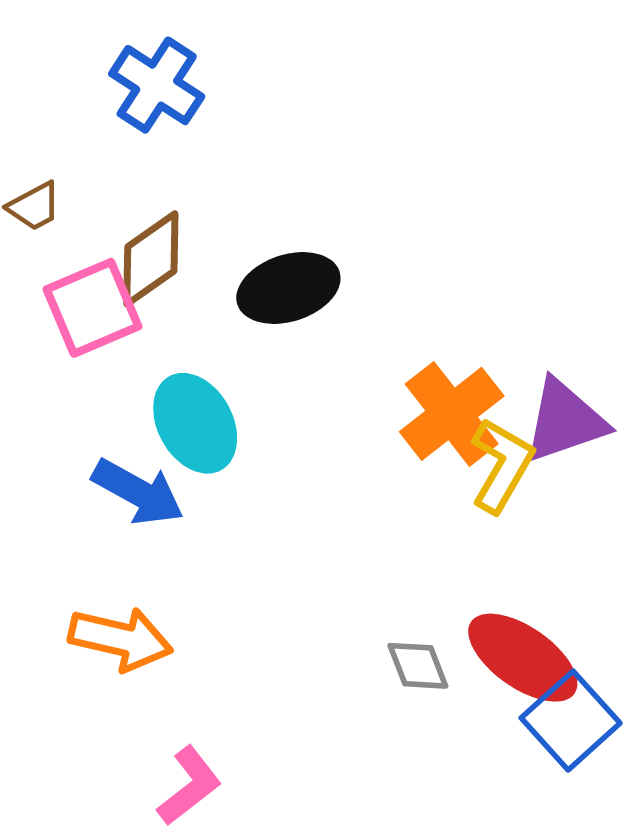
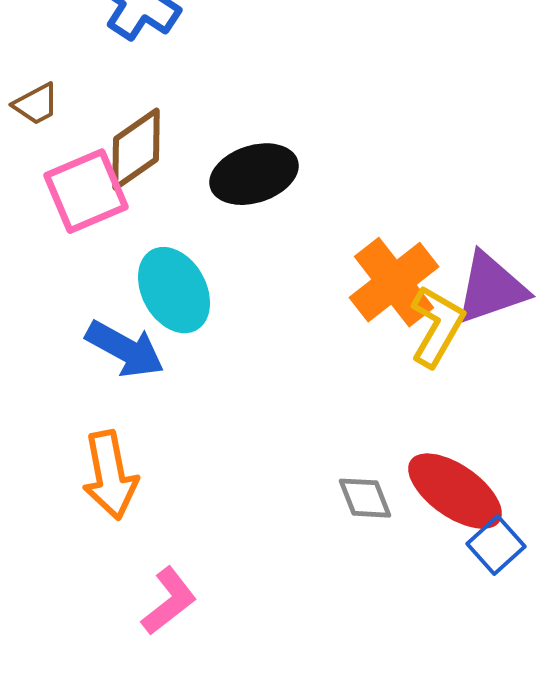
orange arrow: (121, 639) -> (110, 475), turned 66
blue square: (571, 721) -> (496, 545), size x0.7

